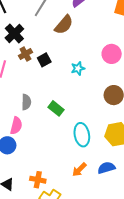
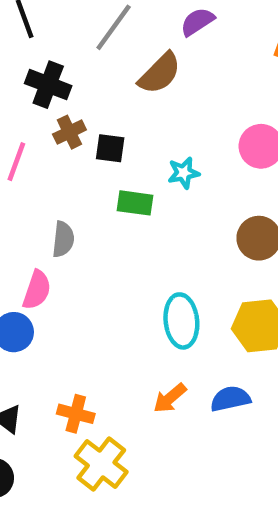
black cross: (14, 33) -> (48, 85), turned -30
black square: (44, 60) -> (110, 148), turned 32
green rectangle: (56, 108) -> (135, 203), moved, turned -35

